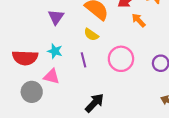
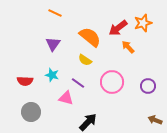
red semicircle: (25, 58) -> (25, 81), size x0.7
purple line: (83, 60) -> (78, 83), turned -40
pink triangle: (52, 76) -> (66, 98), moved

